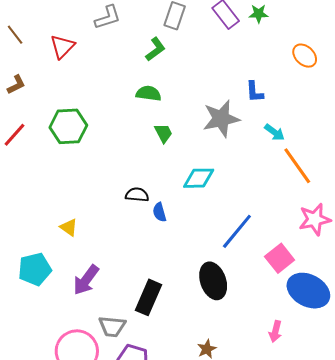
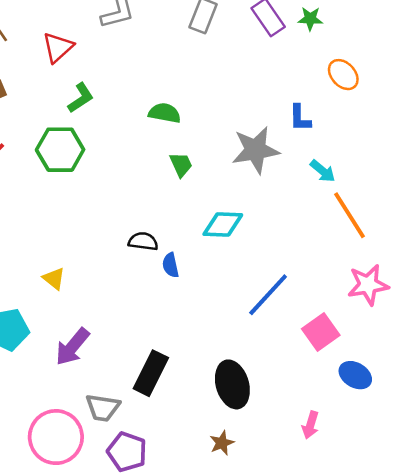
green L-shape: (155, 49) -> (81, 98), moved
orange ellipse: (305, 56) -> (343, 75), moved
black ellipse: (213, 281) -> (232, 384), moved
blue ellipse: (308, 291) -> (355, 375), size x0.6

